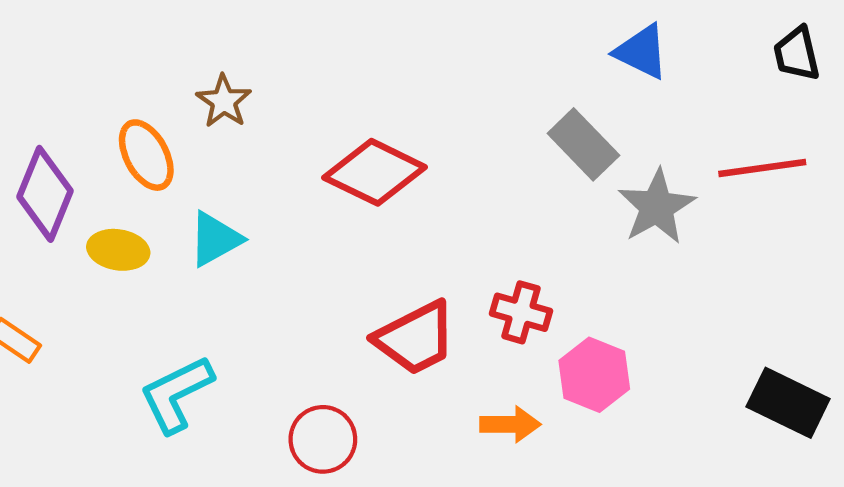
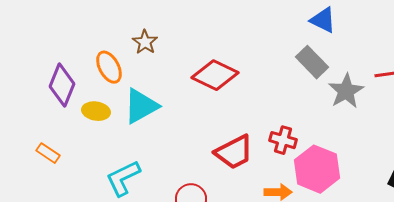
blue triangle: (642, 52) -> (323, 20), moved
cyan triangle: (215, 239) -> (141, 106), size x1.4
pink hexagon: (594, 375) -> (317, 169), size x1.4

